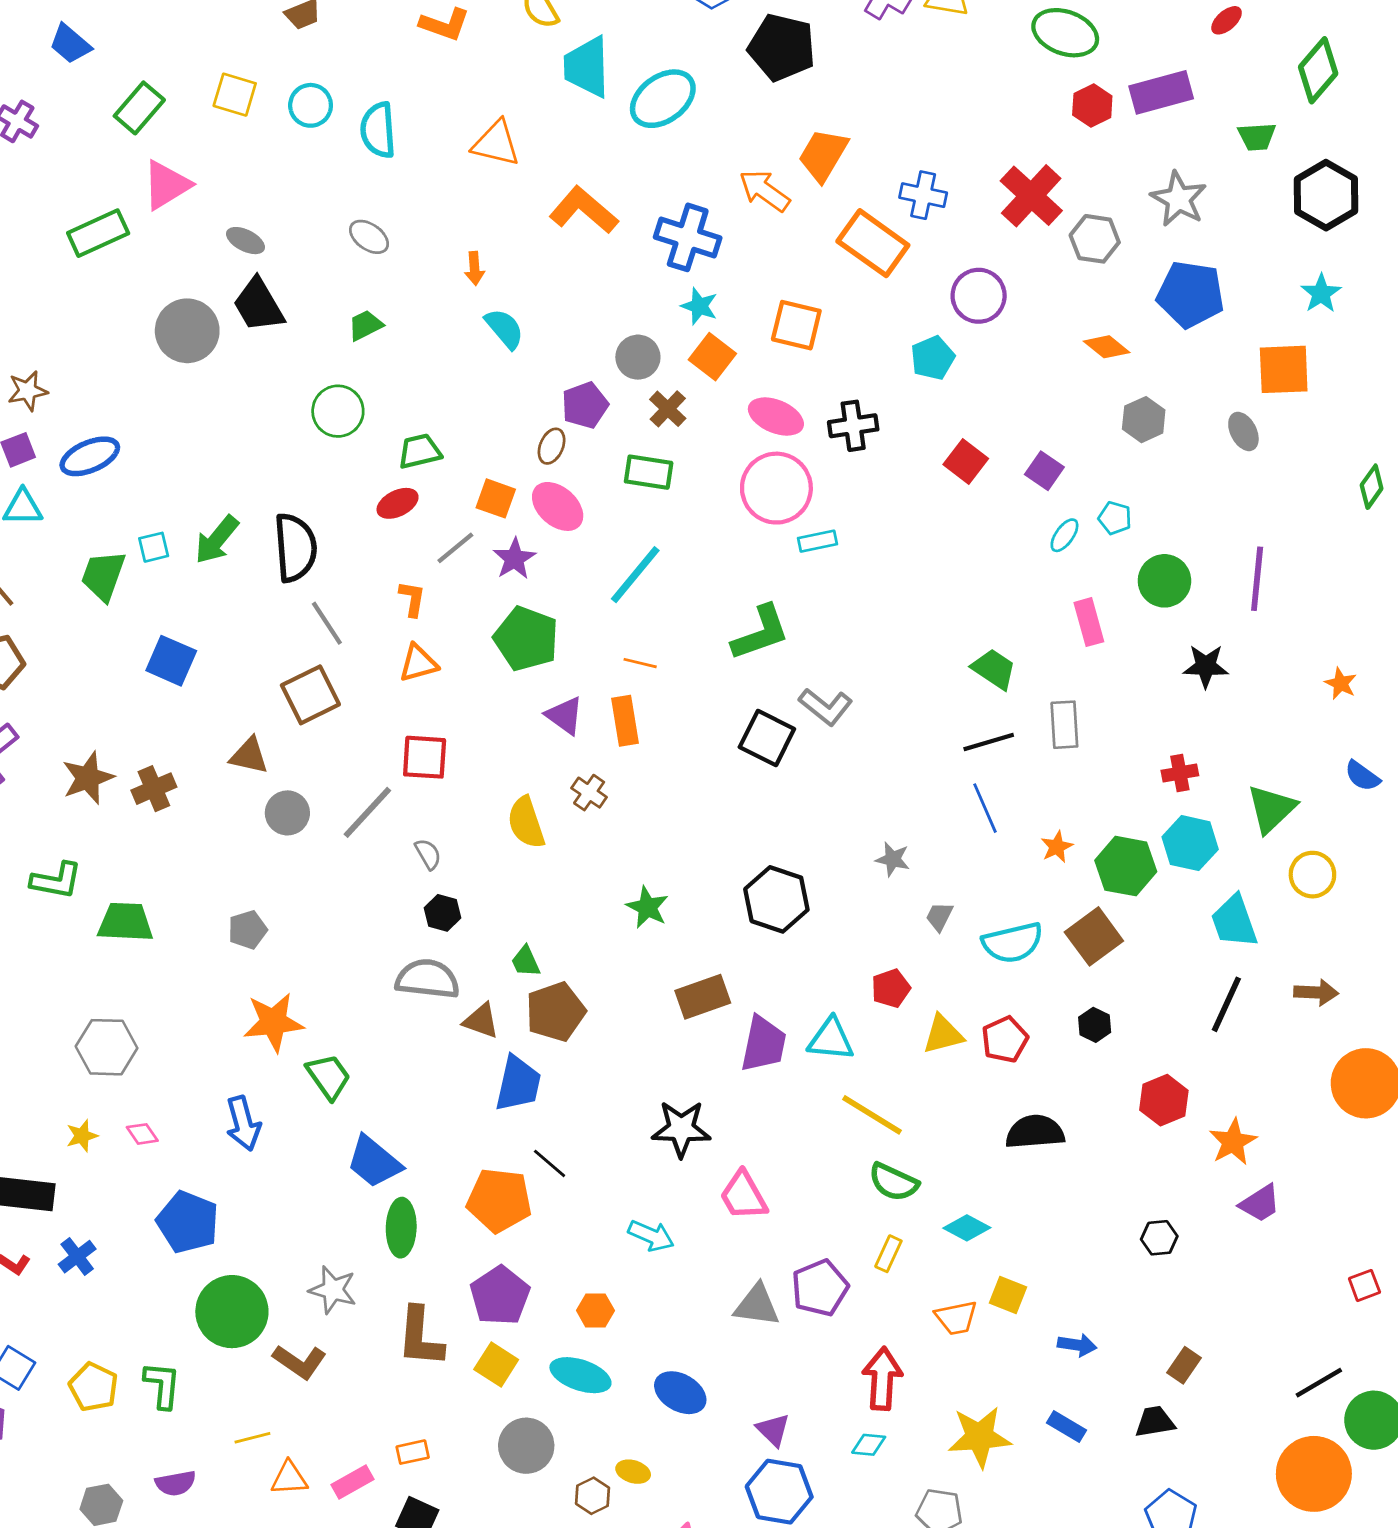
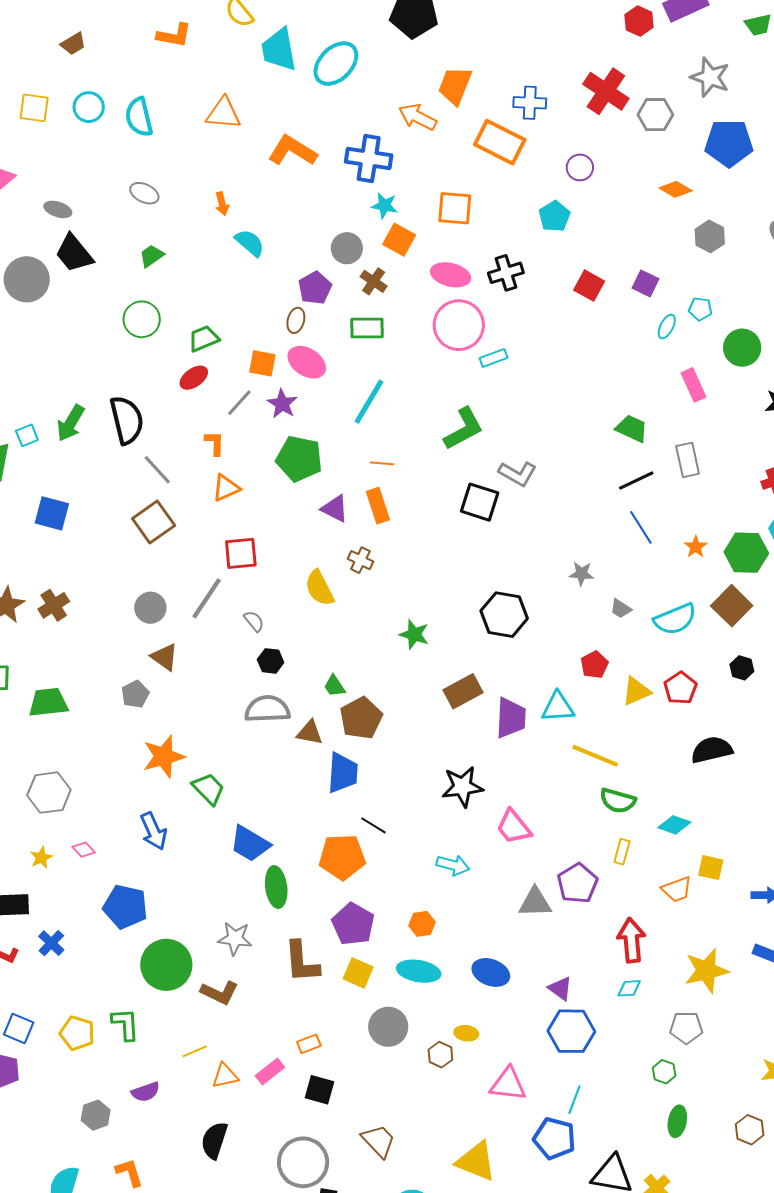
purple circle: (979, 296) -> (580, 167), size x0.7
brown triangle: (249, 756) -> (165, 657), moved, turned 32
gray trapezoid: (939, 916) -> (621, 609), turned -75

